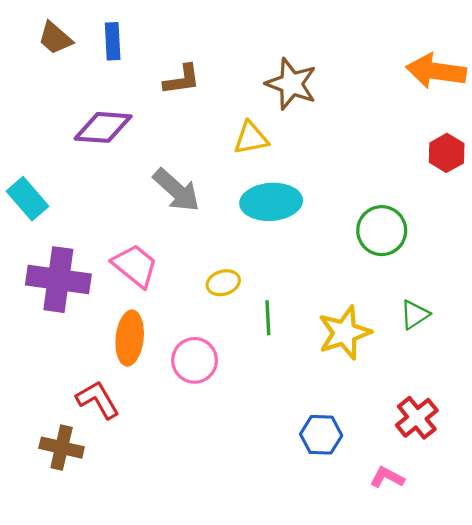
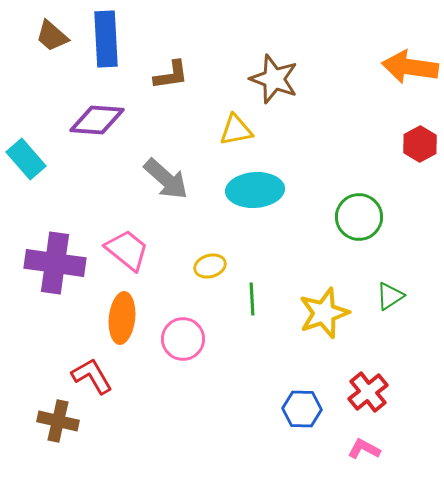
blue rectangle: (113, 41) -> (106, 39), size x1.6
cyan rectangle: (28, 199) -> (26, 159), moved
red cross: (417, 418) -> (368, 392), moved

